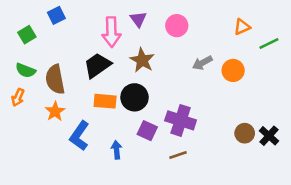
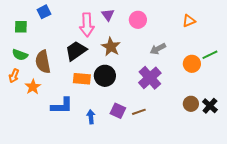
green square: (27, 35) -> (21, 27), turned 32
green line: (269, 44) -> (210, 55), moved
orange circle: (233, 70) -> (192, 64), moved
orange star: (55, 111) -> (33, 87), moved
purple cross: (181, 120) -> (150, 78), moved, turned 30
purple square: (147, 131) -> (118, 111), moved
blue L-shape: (79, 136) -> (62, 106), turned -125
brown line: (178, 155) -> (139, 112), moved

